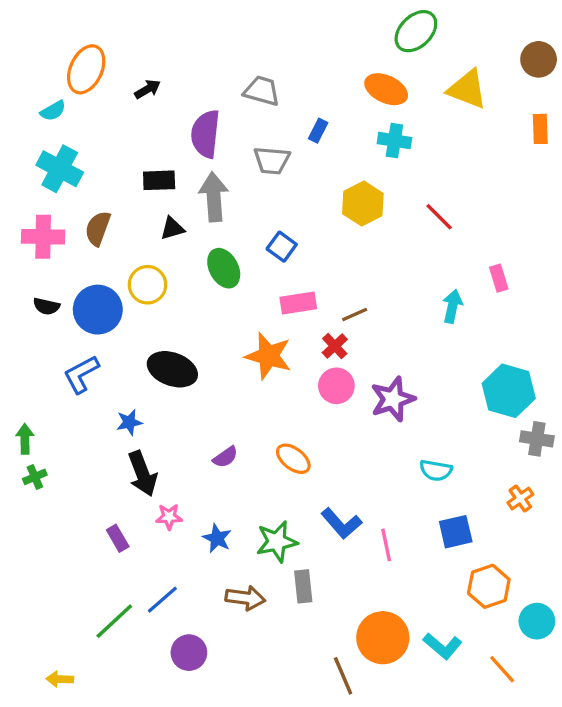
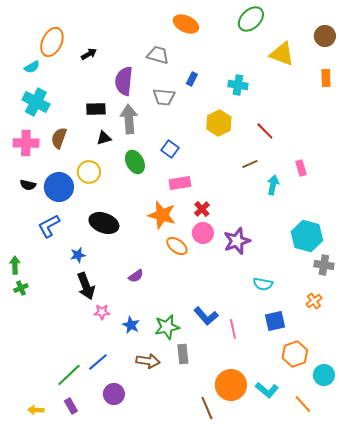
orange ellipse: (386, 89) -> (186, 24), moved
brown line: (355, 315) -> (250, 164), moved
orange ellipse: (293, 459) -> (177, 246), moved
purple rectangle: (118, 538) -> (71, 406), moved

